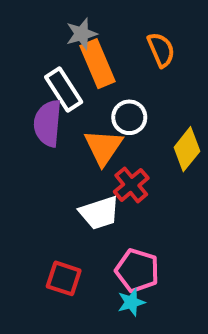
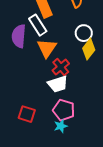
white rectangle: (64, 89) -> (38, 25), moved
white circle: (129, 117) -> (84, 33), moved
white trapezoid: (99, 213) -> (58, 84), moved

